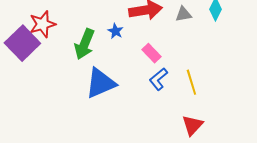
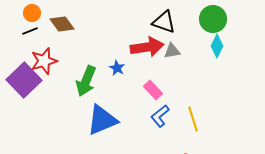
gray triangle: (183, 14) -> (172, 51), moved

